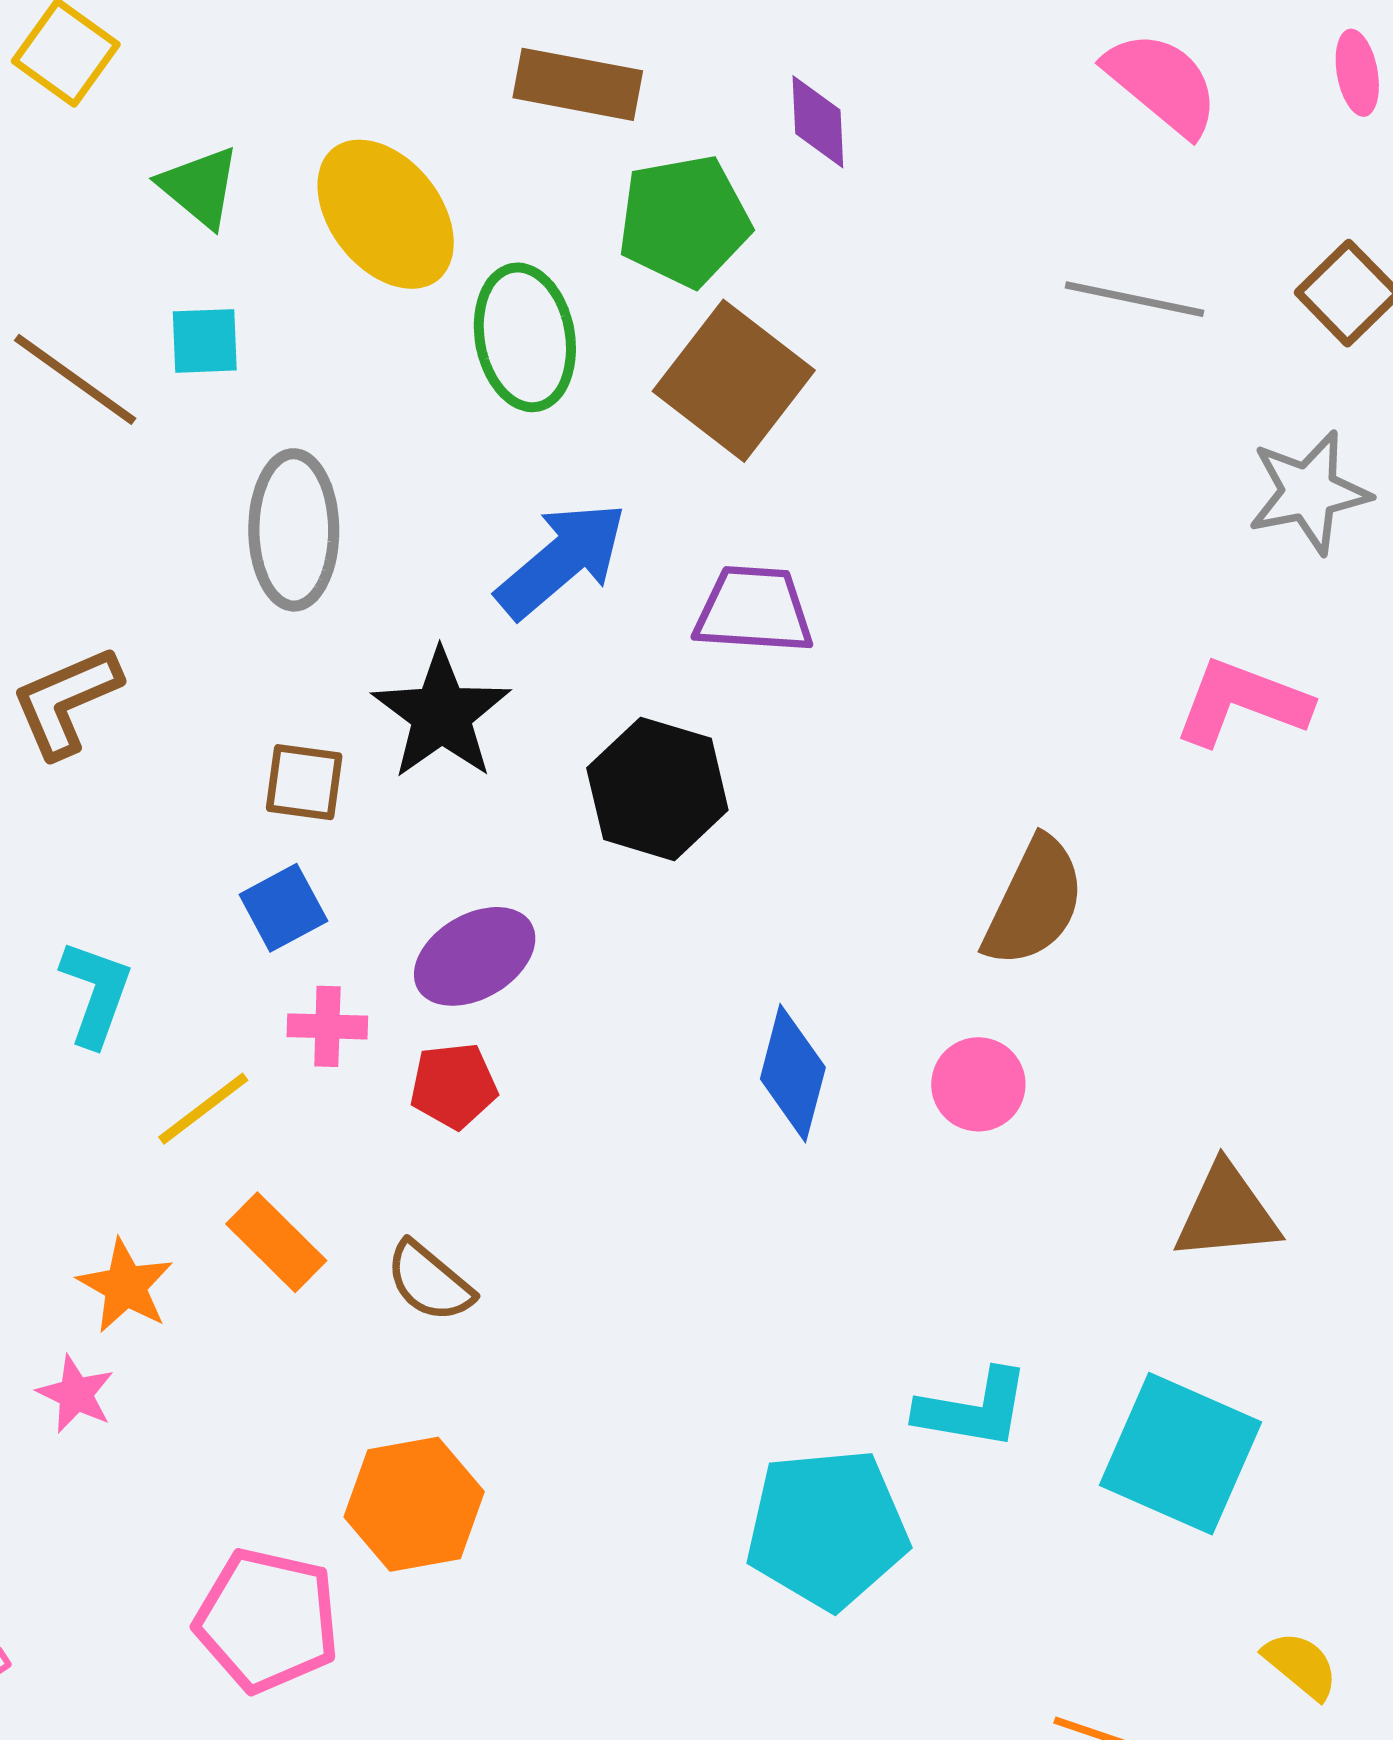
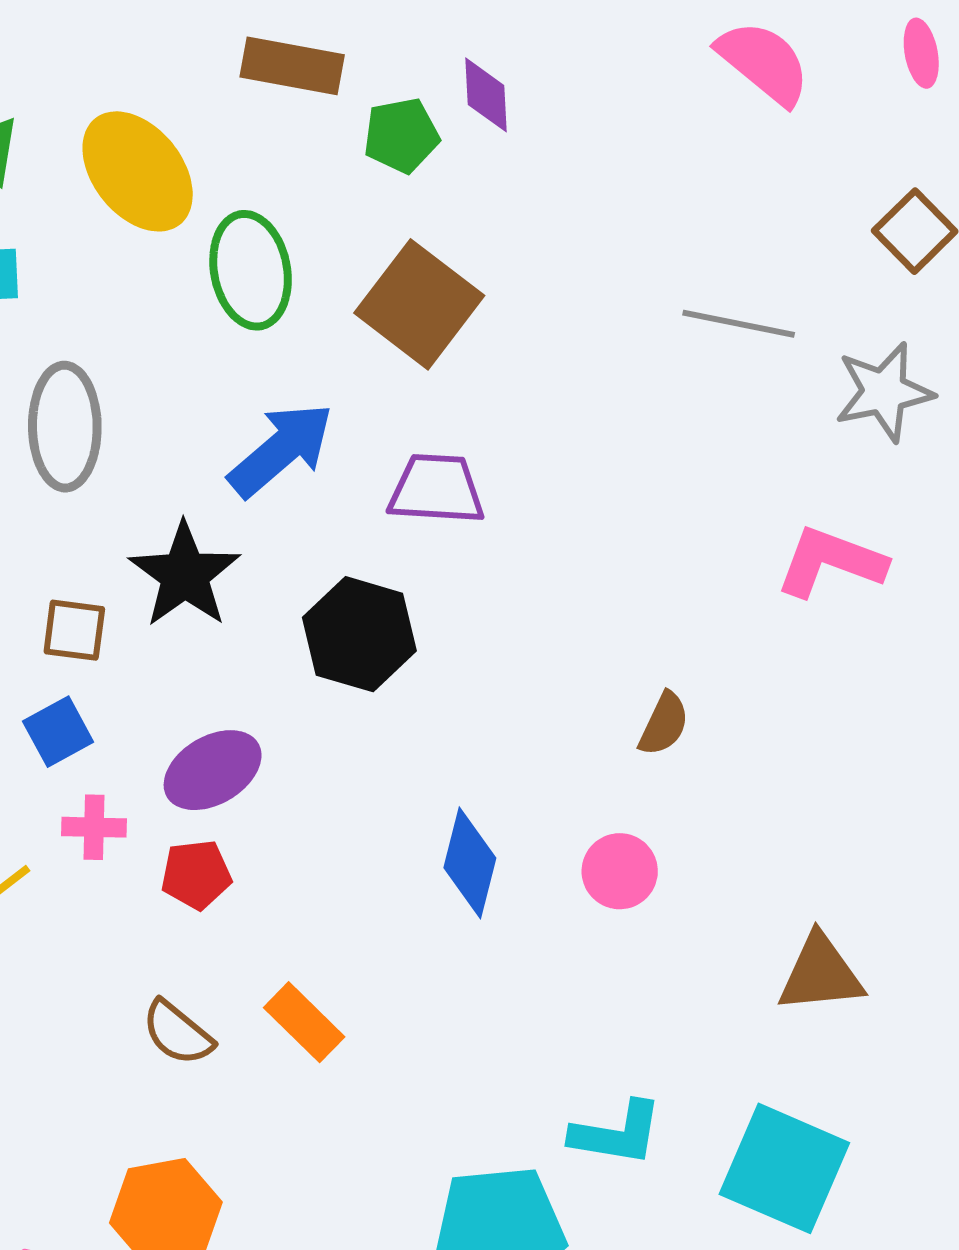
green pentagon: (684, 221) -> (401, 135), moved, size x0.7
gray line: (1134, 299) -> (739, 324), moved
brown semicircle: (1034, 902) -> (664, 724), size x0.6
orange rectangle: (276, 1242) -> (304, 1022), moved

